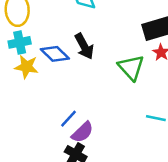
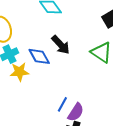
blue diamond: (55, 54) -> (39, 56), turned 30

